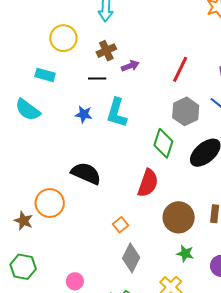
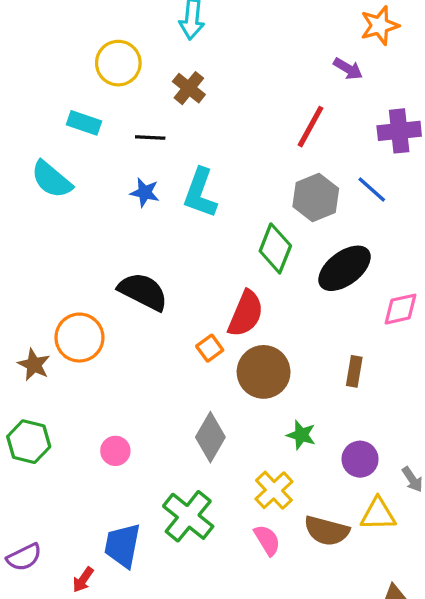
brown cross: (106, 51) -> (189, 88), turned -30
purple arrow: (130, 66) -> (348, 69), moved, turned 48
black line: (97, 79) -> (150, 137), moved
brown circle: (179, 217) -> (264, 372), moved
orange square: (120, 225) -> (210, 348), moved
pink circle: (75, 281) -> (115, 451), moved

